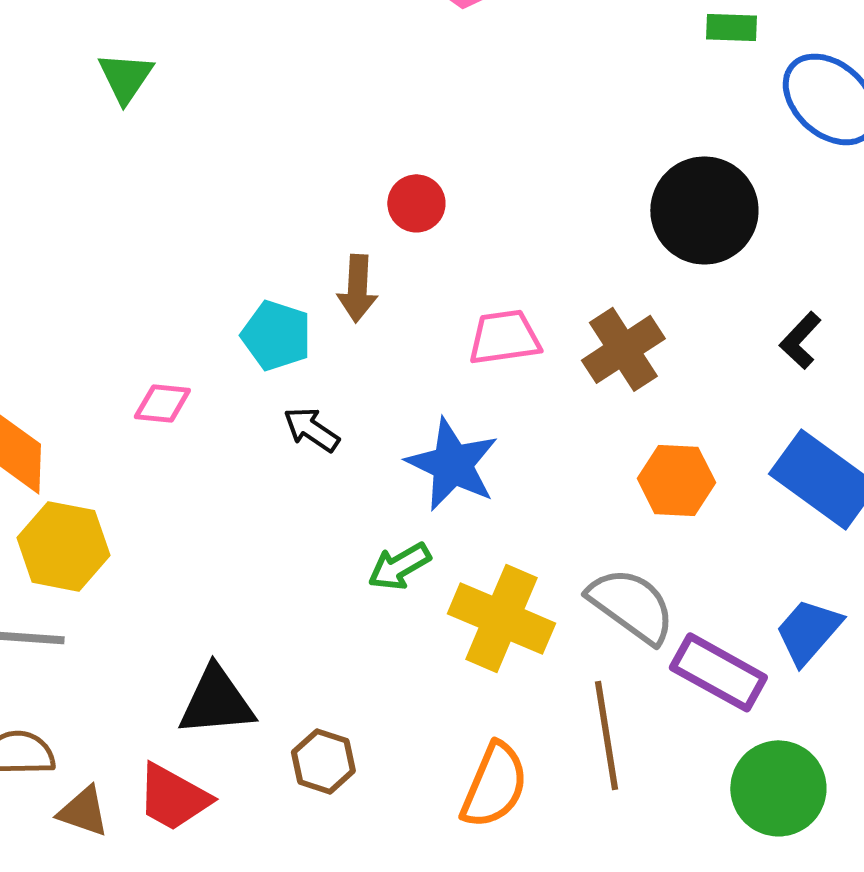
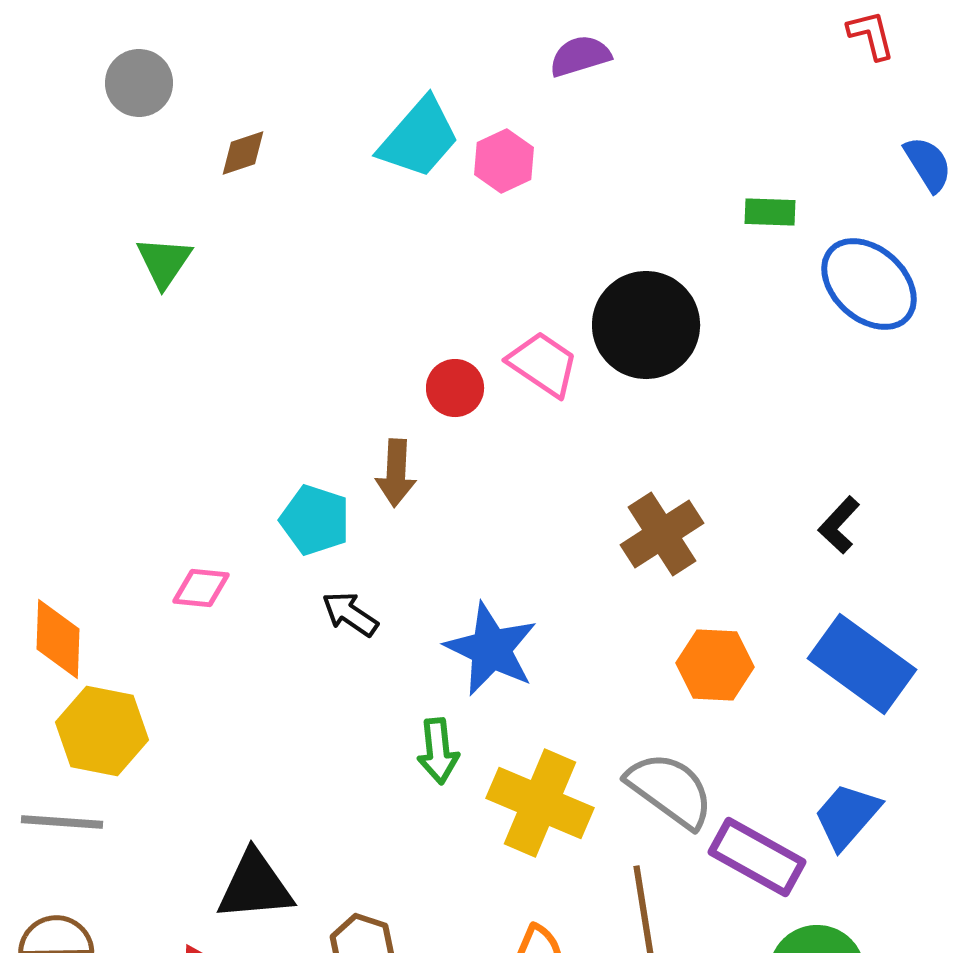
black circle: (704, 210) -> (646, 325), moved
pink trapezoid: (504, 337) -> (543, 364), moved, turned 42
green arrow: (399, 566) -> (438, 751), turned -66

